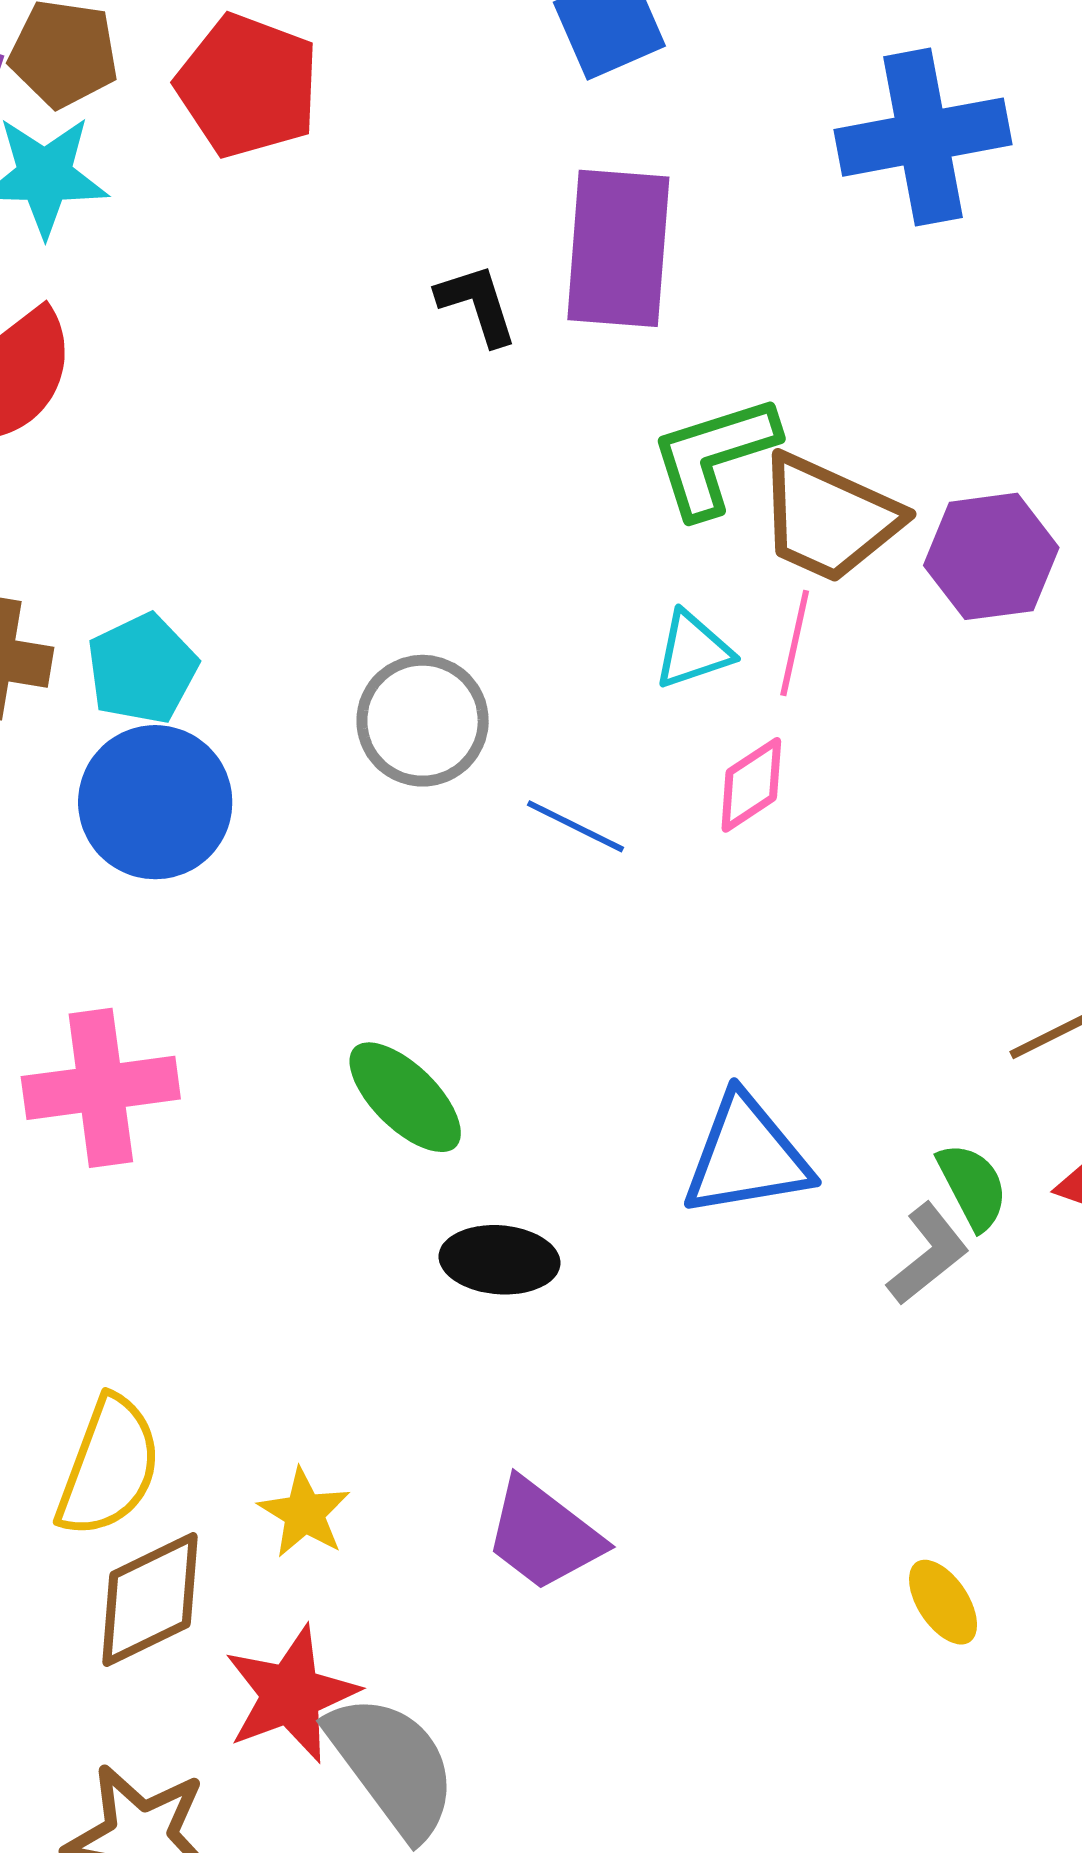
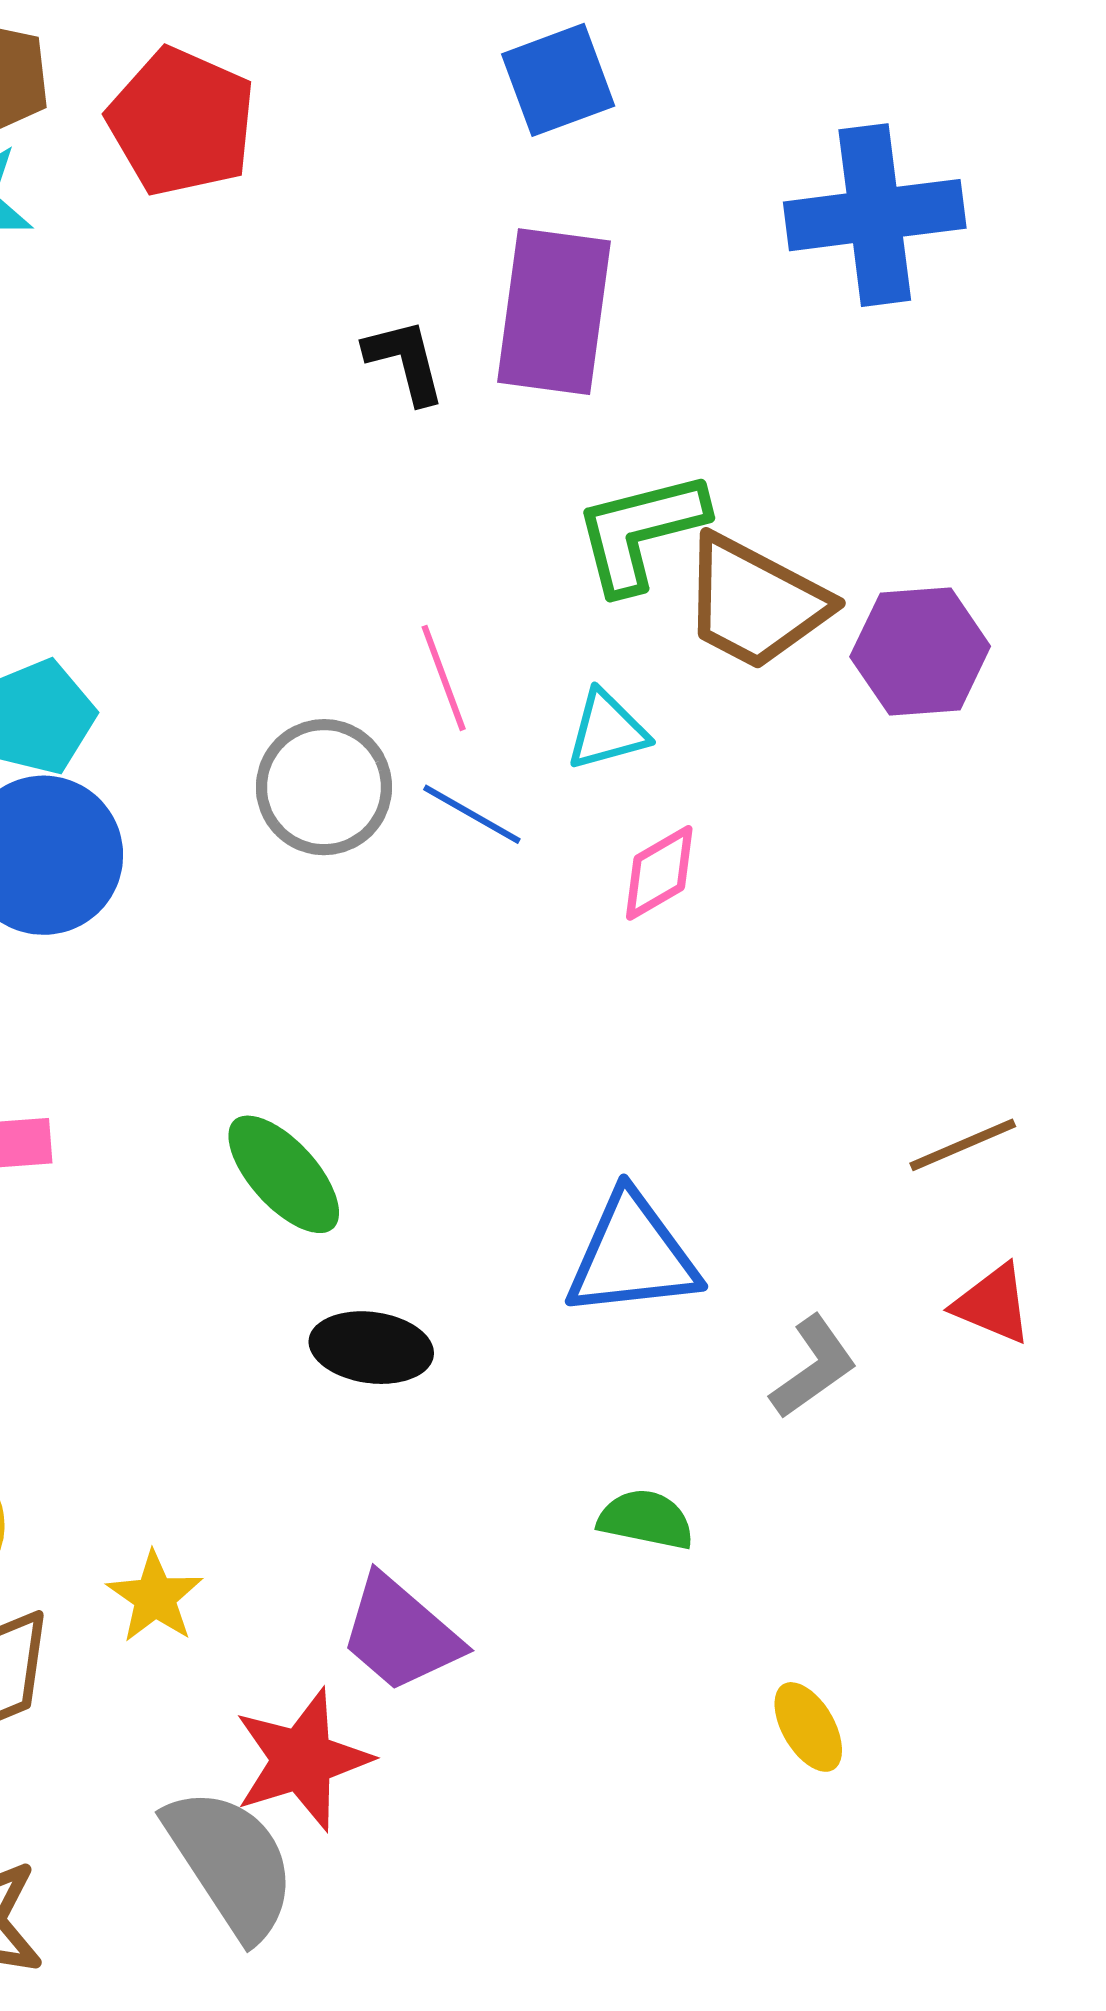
pink line: (795, 643) -> (444, 678), moved, turned -36
blue line: (576, 826) -> (472, 814), moved
green semicircle: (973, 1186) -> (646, 1519), moved, turned -54
red star: (291, 1694) -> (302, 1760), moved

